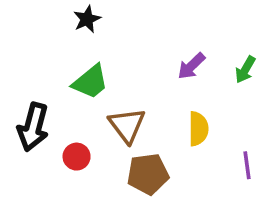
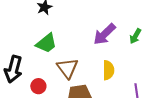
purple arrow: (191, 66) -> (104, 34), size x1.4

